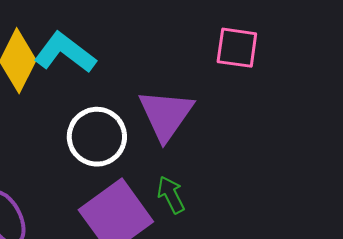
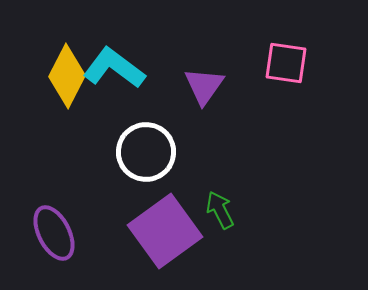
purple triangle: (166, 115) -> (204, 86), moved, size x0.7

